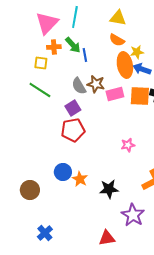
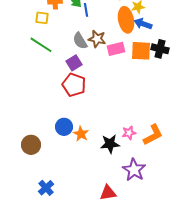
red pentagon: (73, 130) -> (74, 85), turned 30
pink star: (128, 145) -> (129, 133), moved

